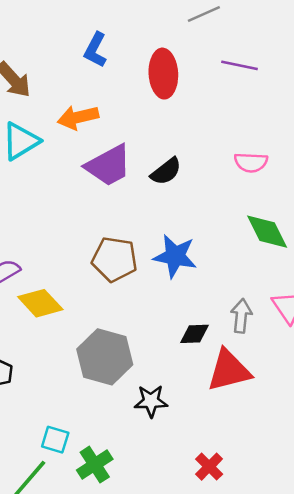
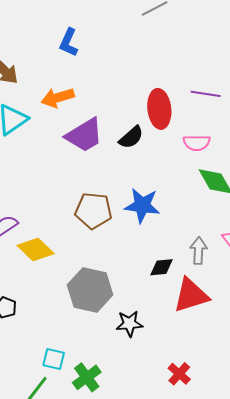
purple line: (240, 65) -> (206, 94), moved
red ellipse: (163, 74) -> (159, 109), moved
pink semicircle: (251, 162) -> (197, 143), moved

